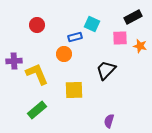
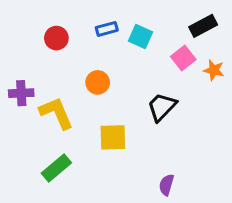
blue rectangle: (75, 37) -> (107, 29), moved
pink square: (120, 38) -> (183, 58), turned -35

